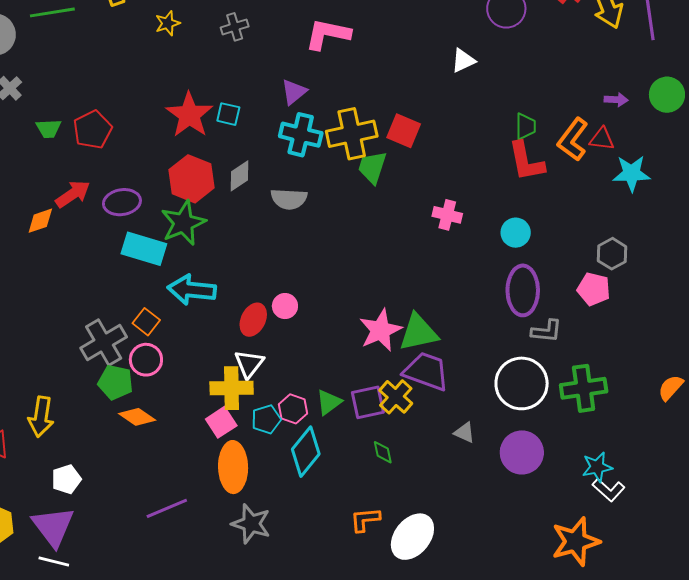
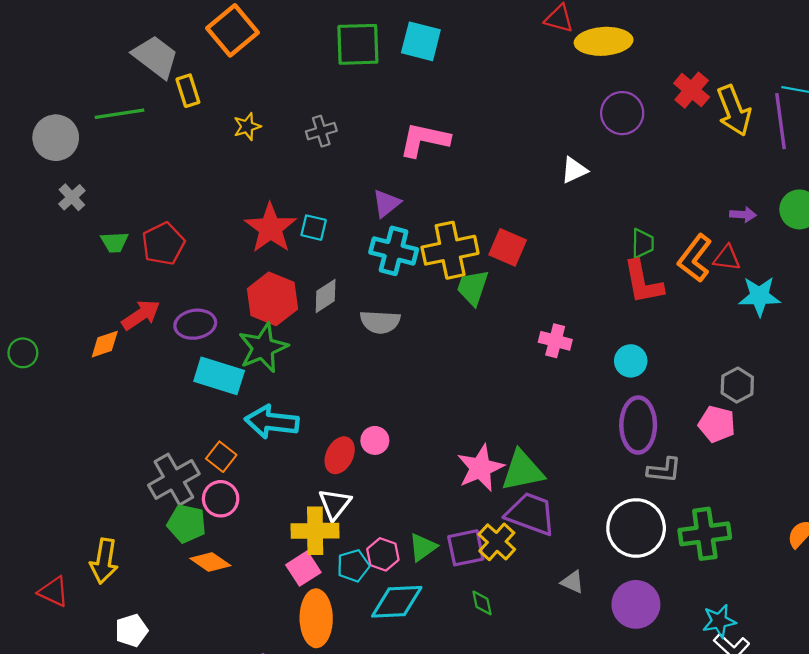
cyan diamond: (306, 452) -> (397, 602), turned 48

